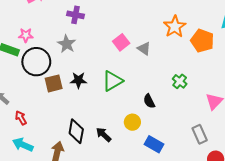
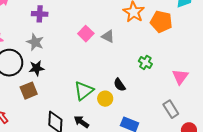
black star: (78, 80) -> (37, 68), moved
green triangle: (112, 81) -> (84, 91), moved
brown square: (54, 83) -> (29, 91), moved
yellow circle: (132, 122) -> (105, 99), moved

